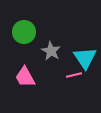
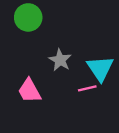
green circle: (24, 32) -> (28, 17), moved

